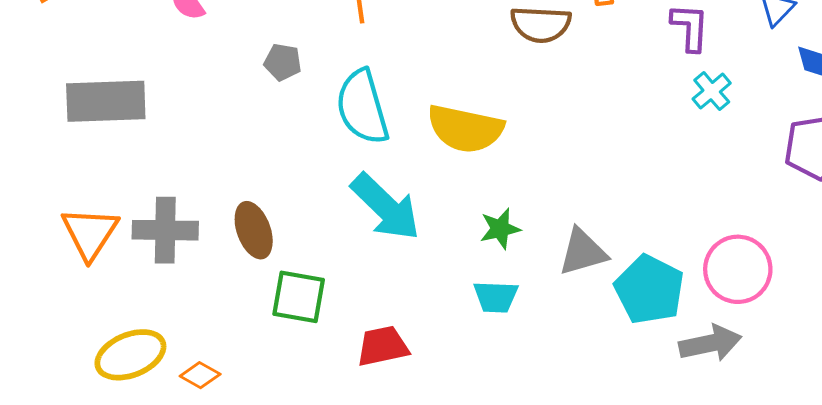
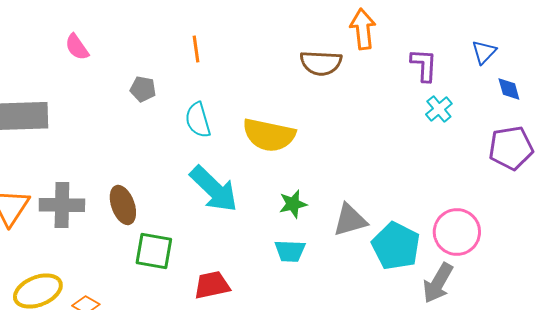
cyan semicircle: (362, 107) -> (198, 120), size x0.7
gray arrow: (710, 343) -> (438, 283), turned 132

